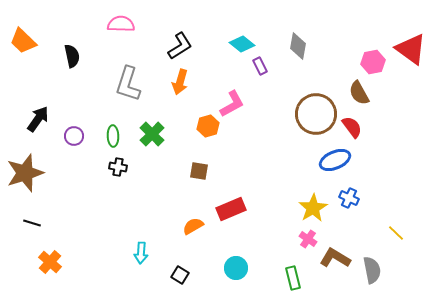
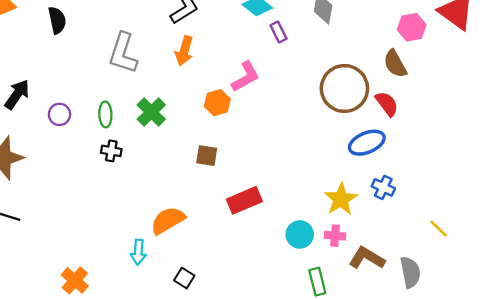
orange semicircle: (193, 226) -> (168, 220), moved, size x1.4
pink cross: (308, 239) -> (335, 236), turned -30
orange cross: (50, 262) -> (75, 280), moved
cyan circle: (236, 268) -> (300, 234), moved

